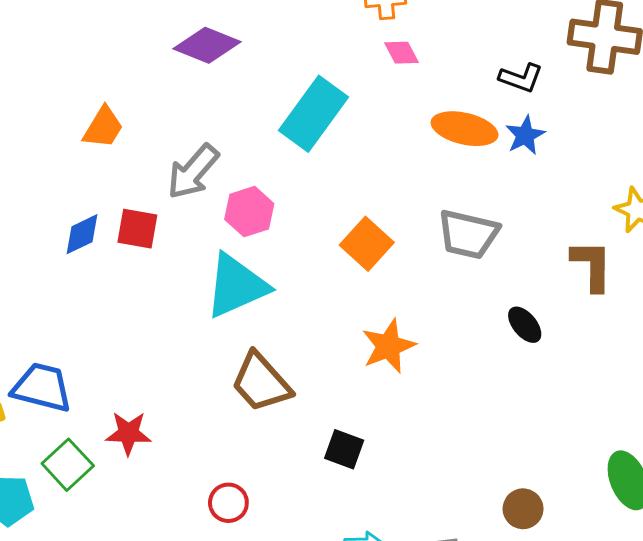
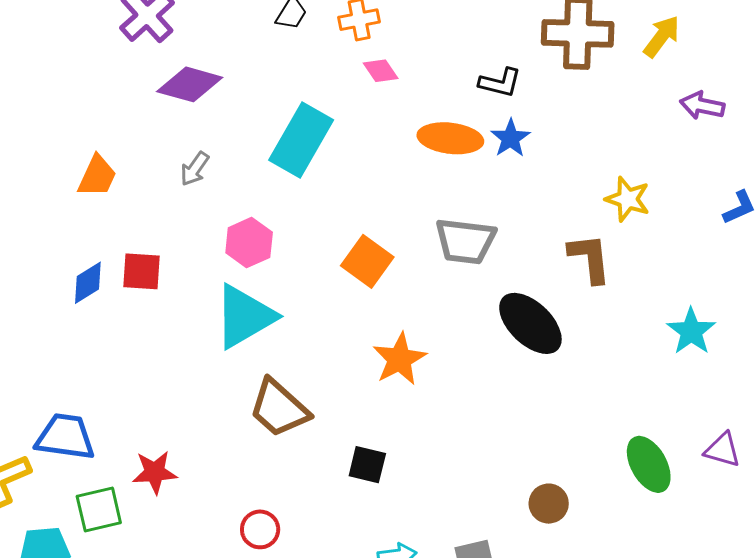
gray arrow: (193, 172) -> (195, 169), moved, size x0.6
black ellipse: (525, 325) -> (530, 323), size x1.8
green square: (68, 465) -> (99, 510), turned 36

